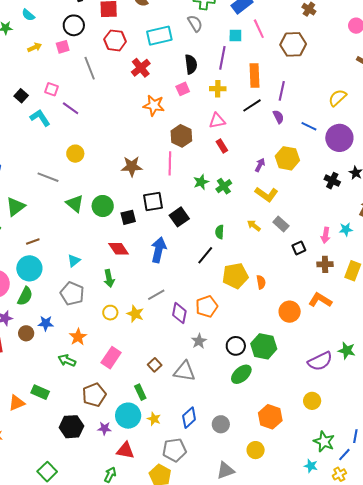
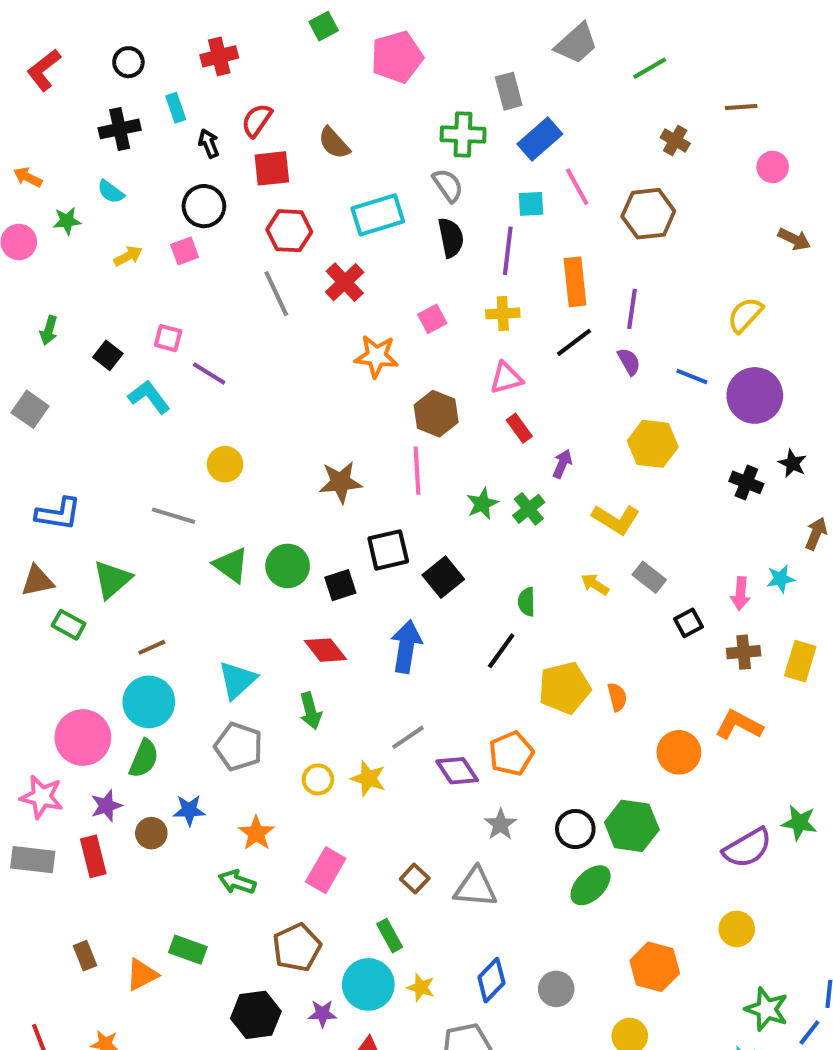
black semicircle: (191, 64) -> (451, 238), moved
gray line: (90, 68) -> (276, 294), moved
purple arrow: (260, 165) -> (562, 464), moved
cyan triangle: (74, 261) -> (237, 680), size x1.5
purple diamond: (179, 313) -> (457, 771), turned -40

